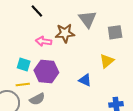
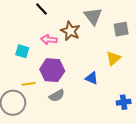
brown star: (65, 33) -> (70, 31), turned 30
cyan square: (24, 64) -> (22, 51), moved
gray semicircle: (37, 99) -> (57, 96), moved

